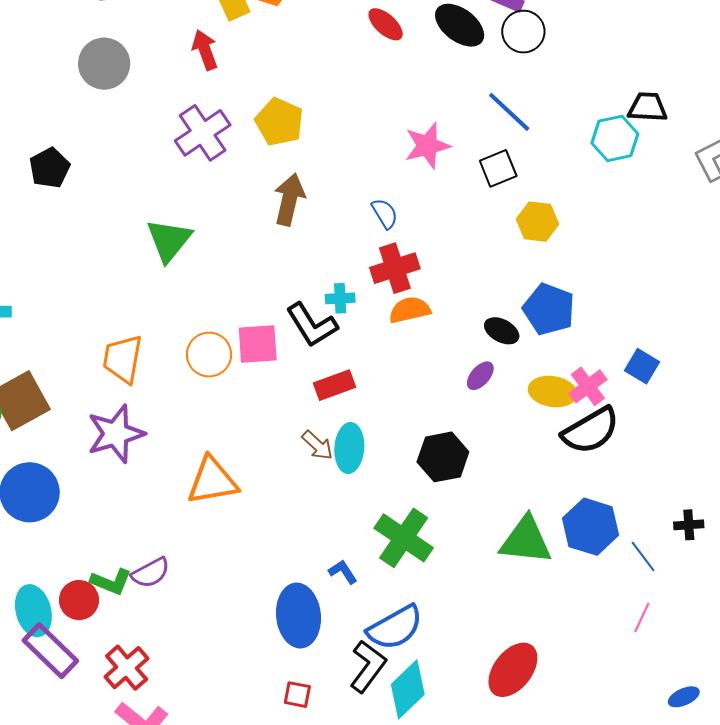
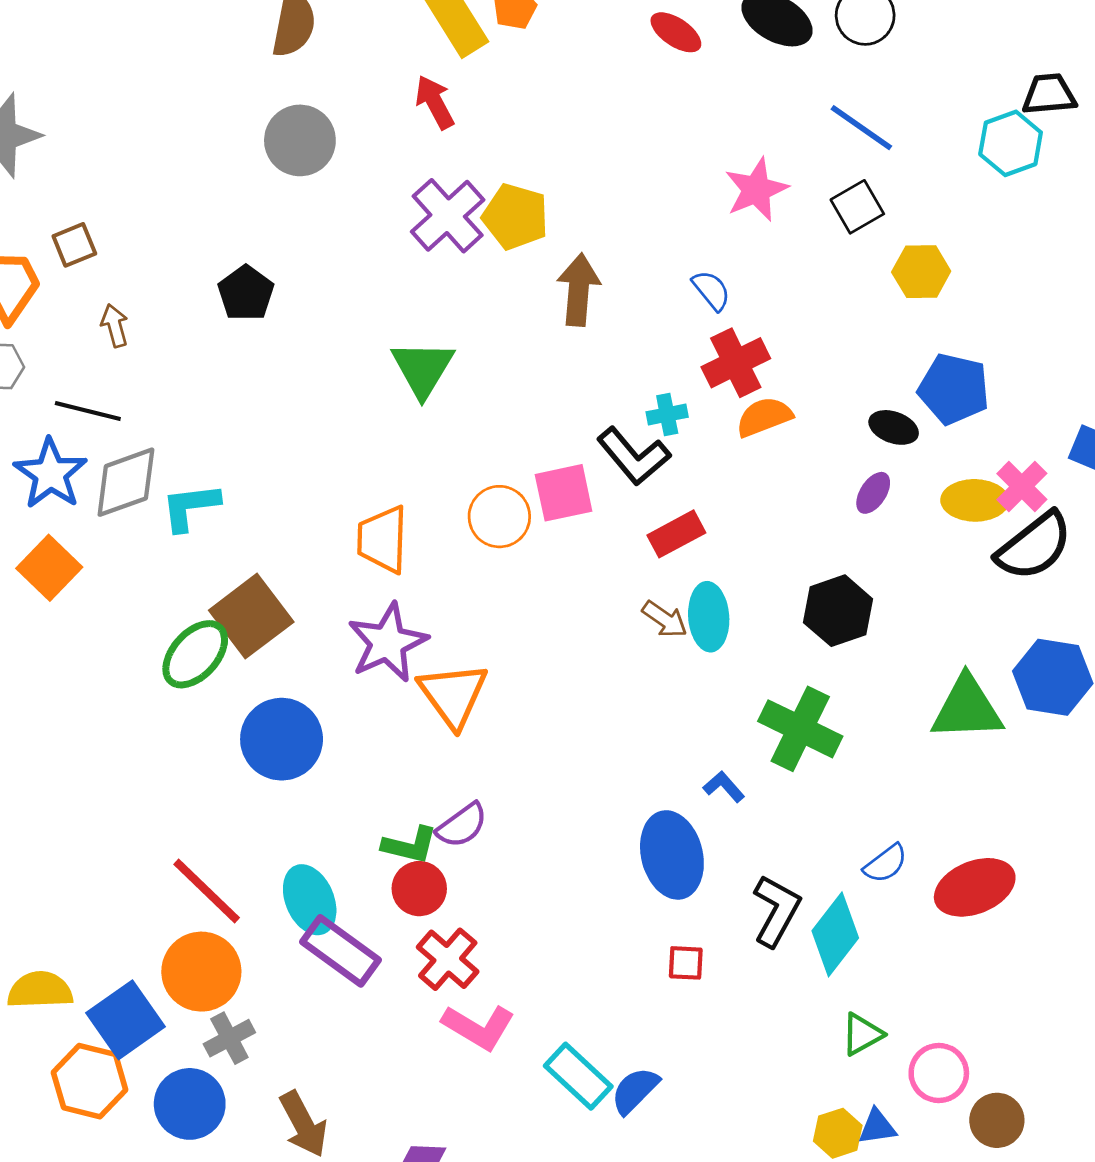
yellow pentagon: (279, 122) -> (515, 217), moved
orange triangle: (212, 481) -> (453, 695), moved, turned -48
red circle: (79, 600) -> (419, 889), moved
blue semicircle: (395, 628) -> (886, 864), moved, size x0.6
red ellipse: (513, 670) -> (975, 887), turned 38

